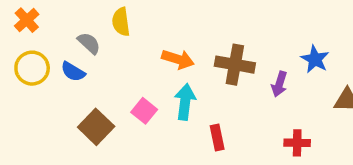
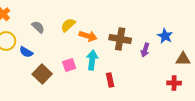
yellow semicircle: (121, 22) -> (68, 25), moved, turned 56
blue semicircle: (73, 72) -> (26, 52), moved
pink square: (144, 111) -> (69, 65), turned 32
red cross: (297, 143) -> (174, 83), moved

